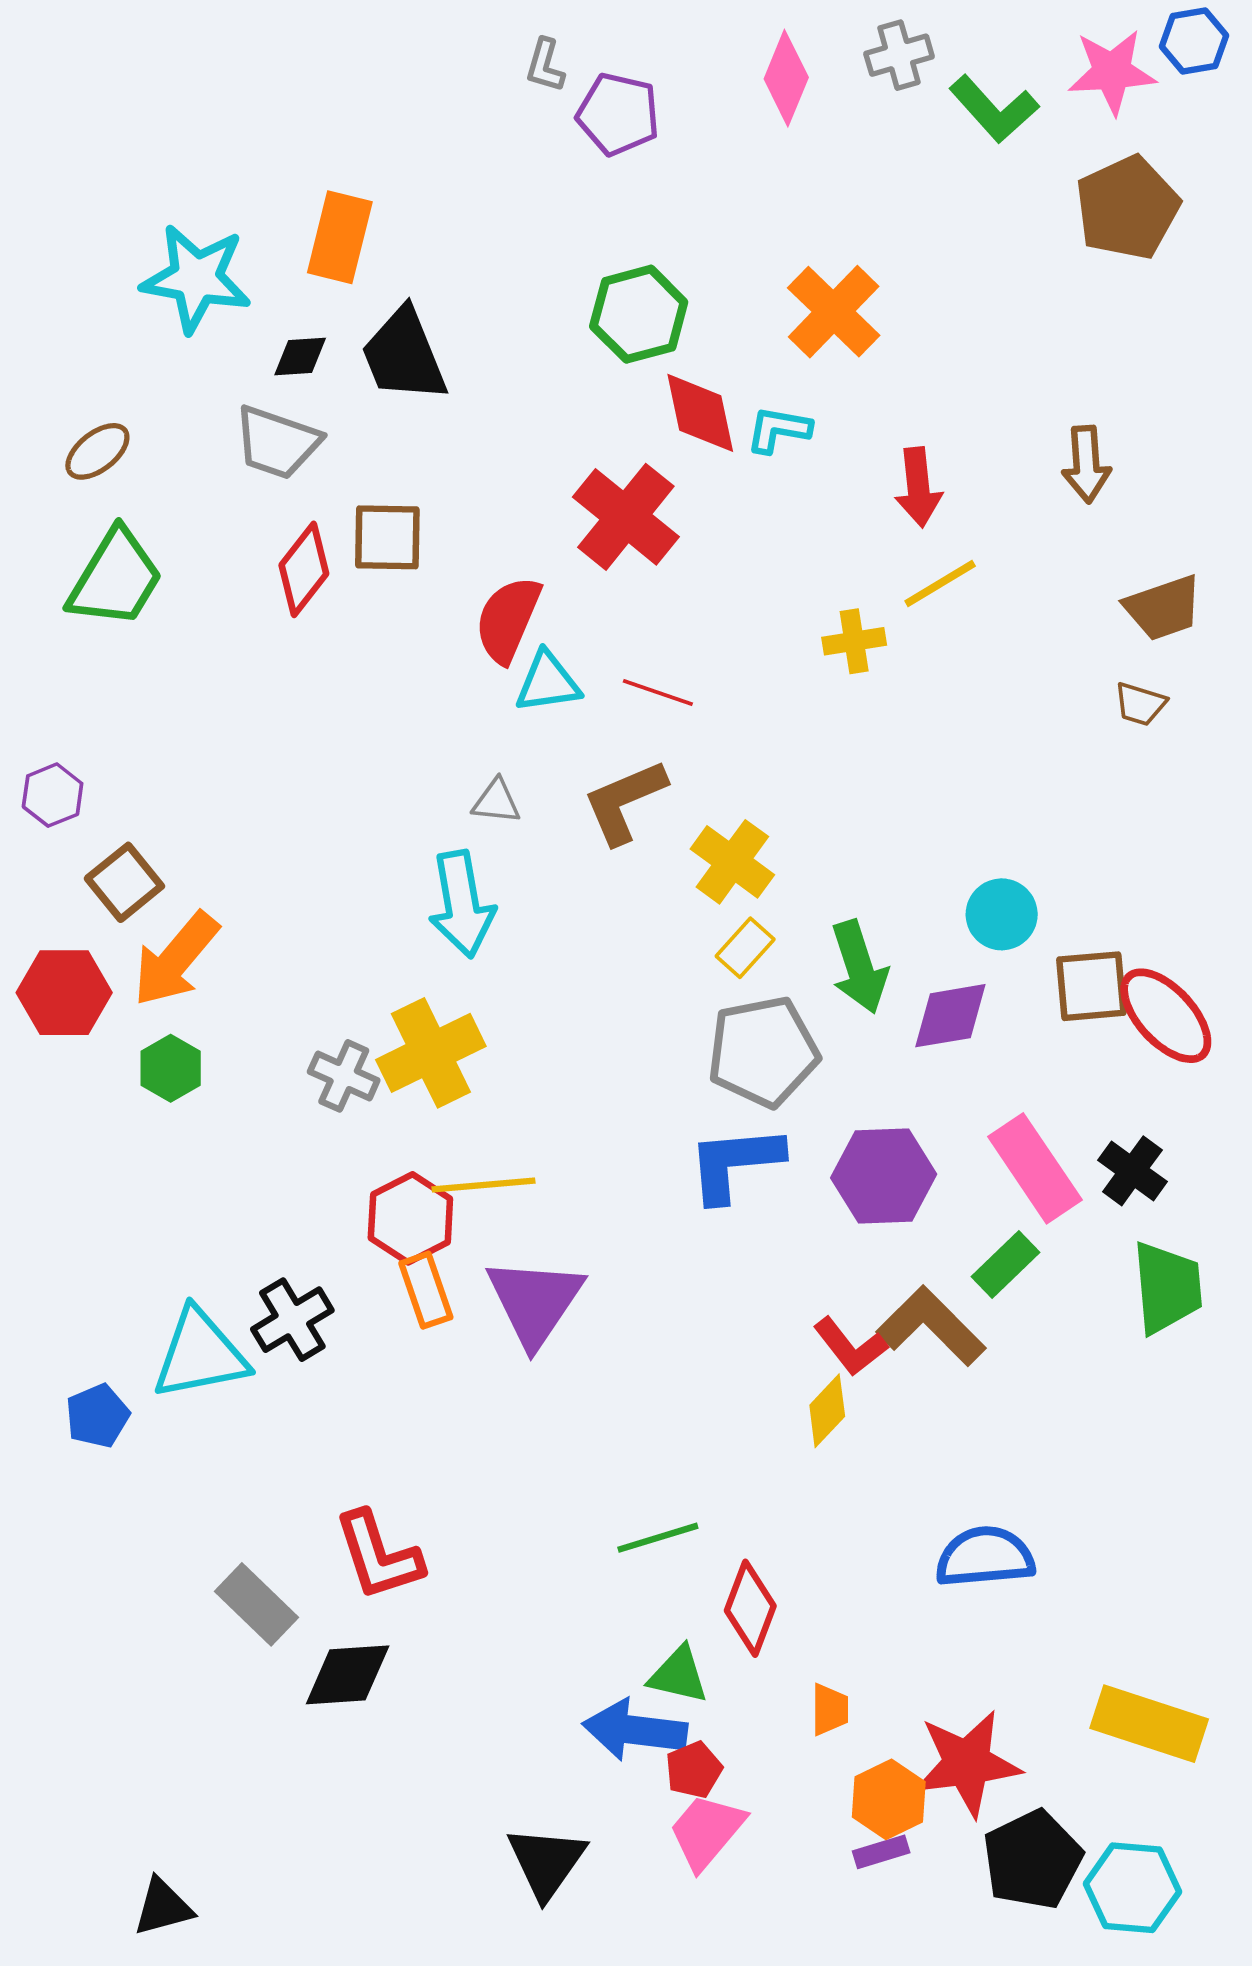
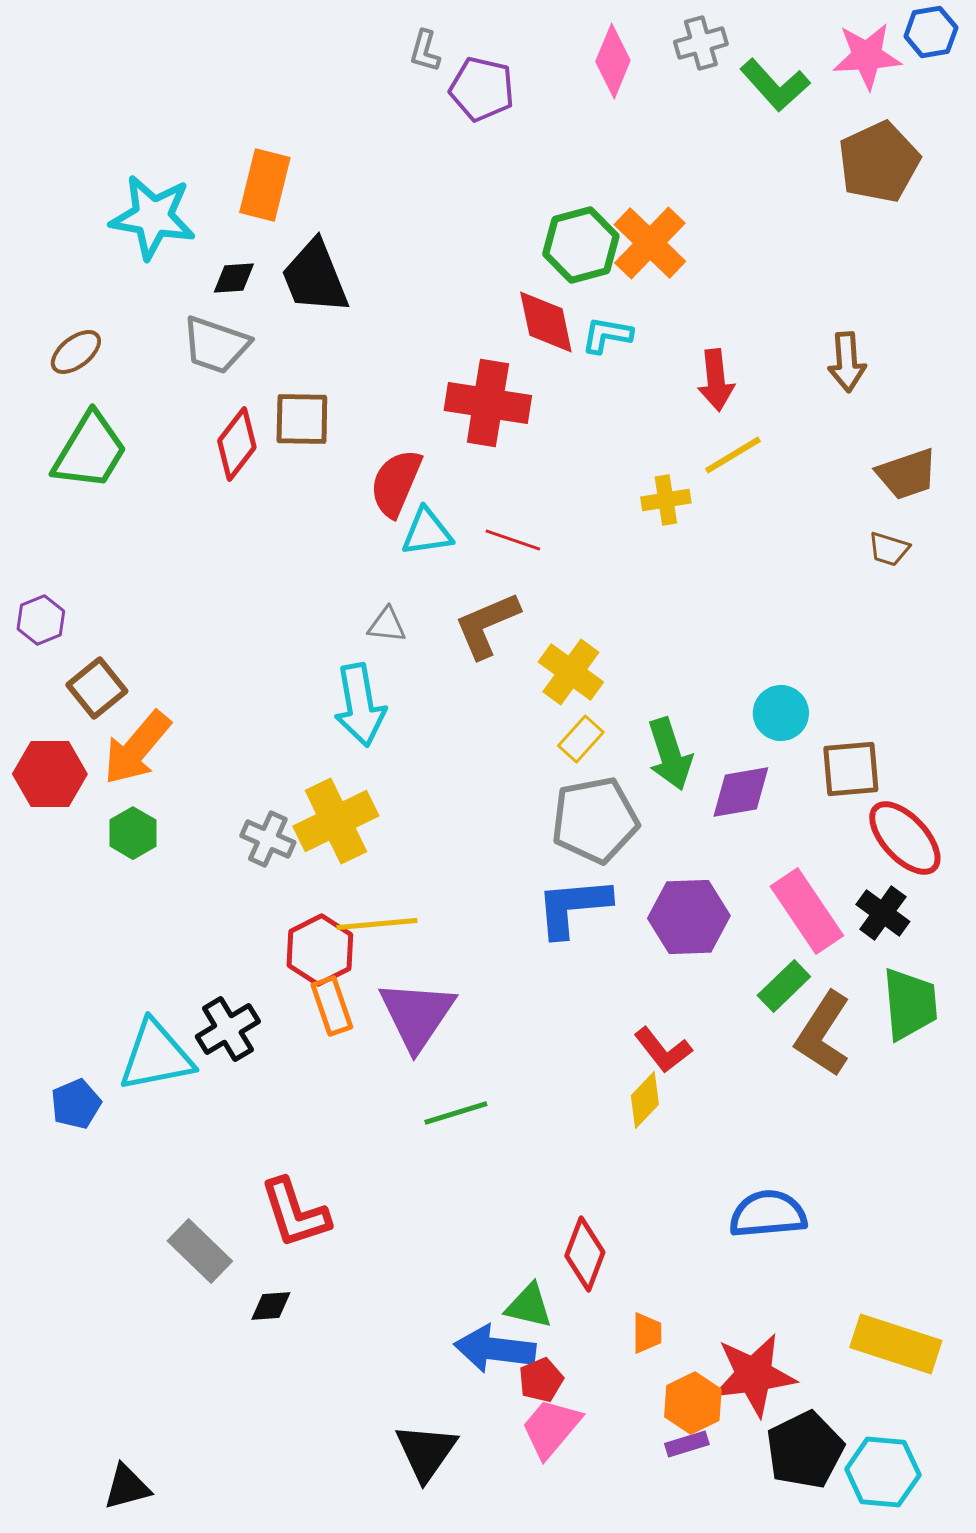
green hexagon: (639, 314) -> (581, 245), moved
red cross: (626, 517) -> (488, 403), turned -30
red ellipse: (1166, 1016) -> (905, 838), moved
brown L-shape: (931, 1326) -> (823, 1034), moved, turned -102
green line: (658, 1538) -> (456, 1113), moved
black diamond: (348, 1675) -> (271, 1306), size x0.6

